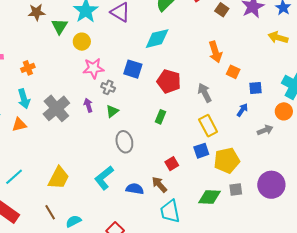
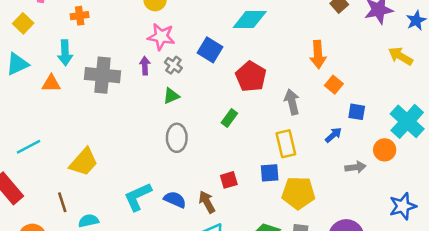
purple arrow: (88, 105) -> (145, 66), moved
gray cross: (56, 108) -> (103, 75), turned 32
cyan L-shape: (104, 178) -> (138, 197), moved

